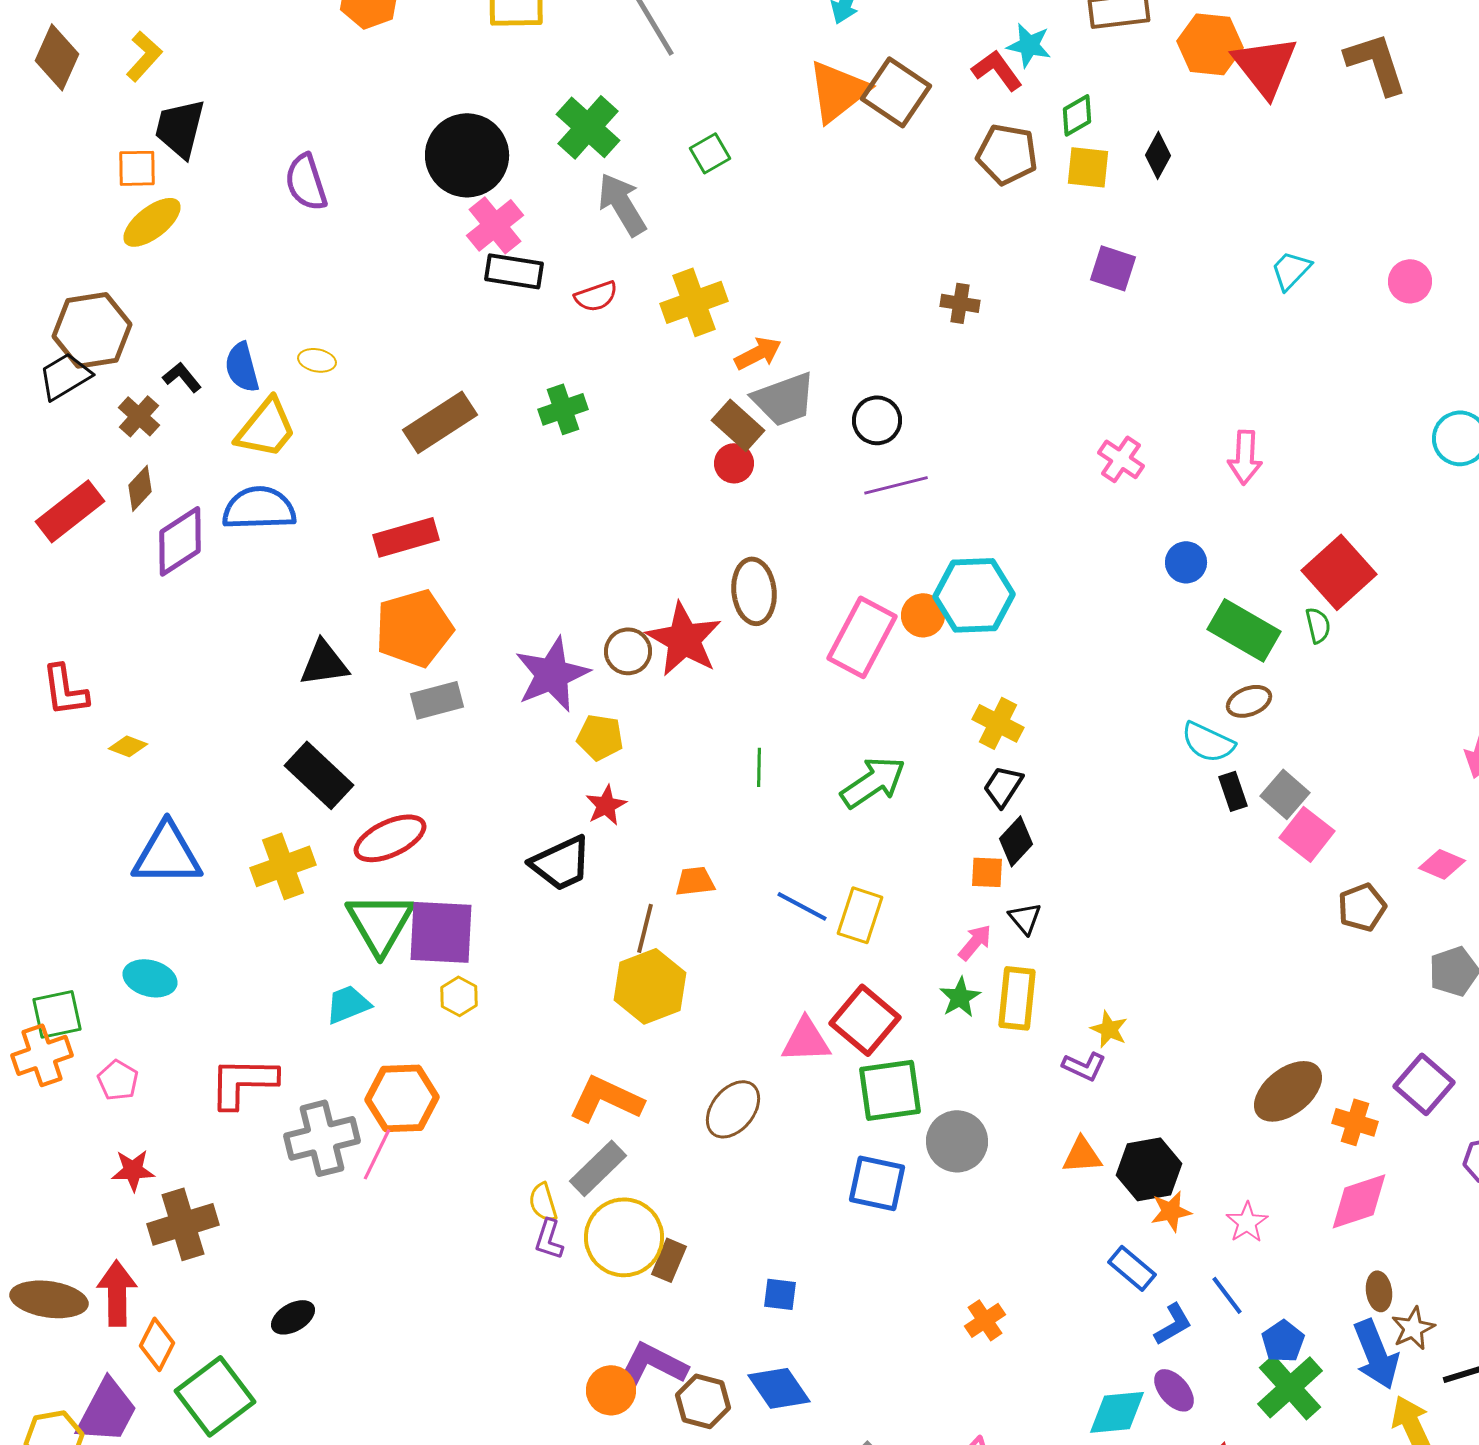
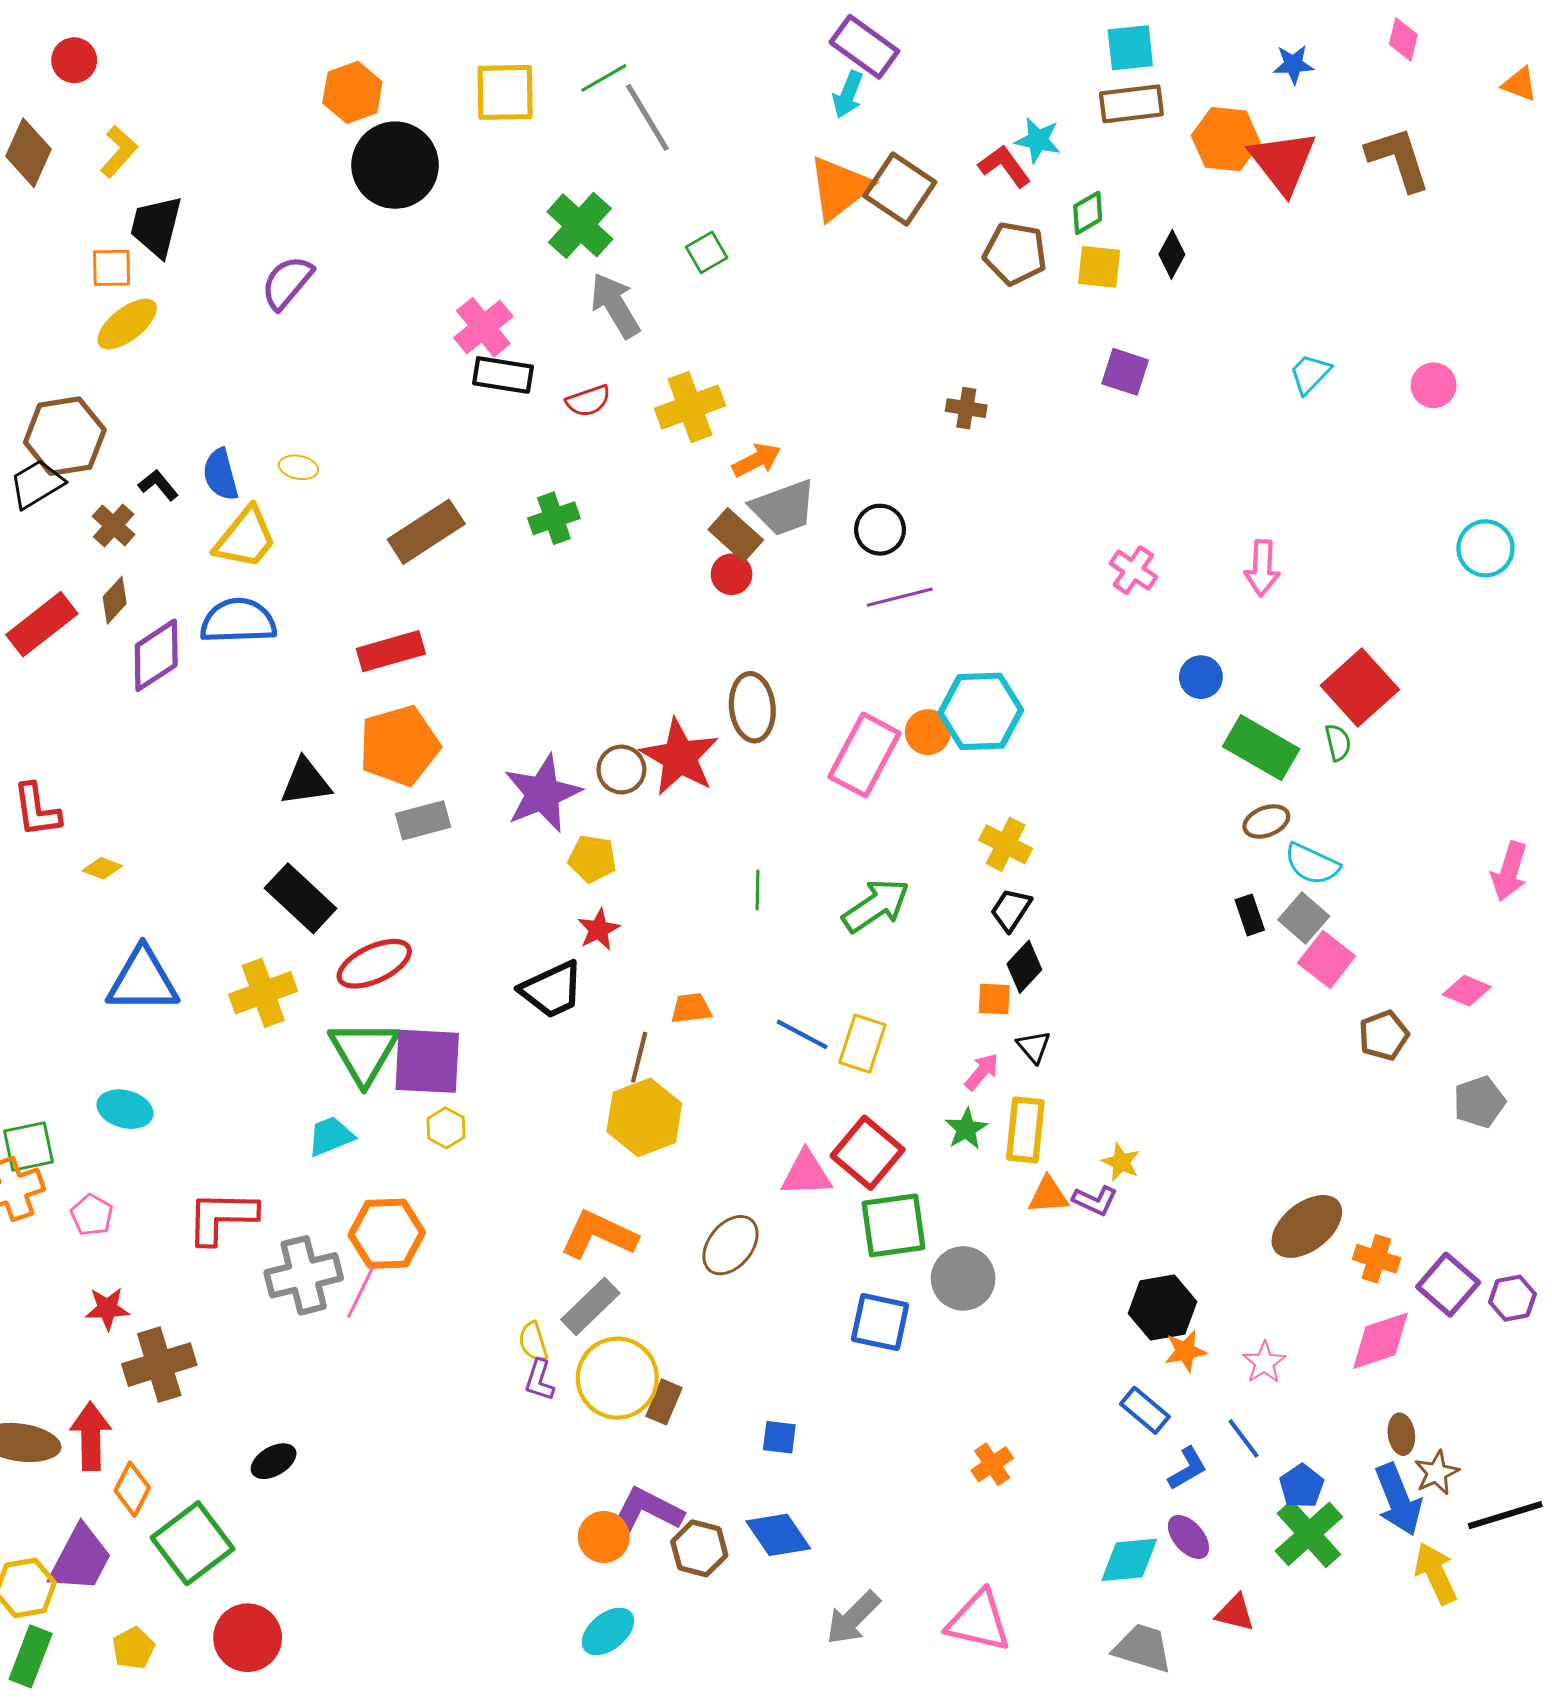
black circle: (467, 155) -> (395, 165), moved
purple semicircle: (306, 182) -> (287, 282), turned 58
cyan semicircle: (1208, 742) -> (1312, 864), moved
purple square: (1424, 1084) -> (1448, 1285), moved
orange triangle: (1082, 1155) -> (1048, 1195), moved

